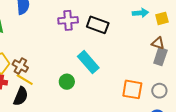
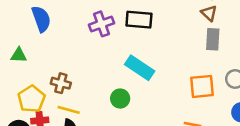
brown triangle: (158, 43) -> (209, 13), moved, turned 40
gray rectangle: (160, 57) -> (213, 39), moved
brown cross: (20, 66) -> (61, 83), moved

